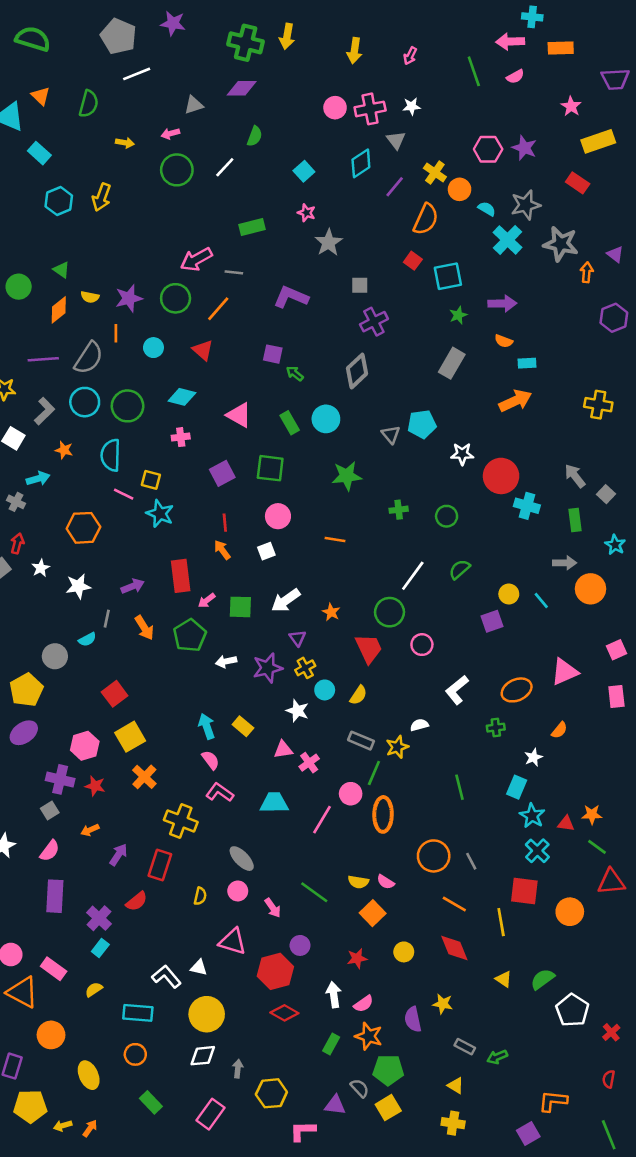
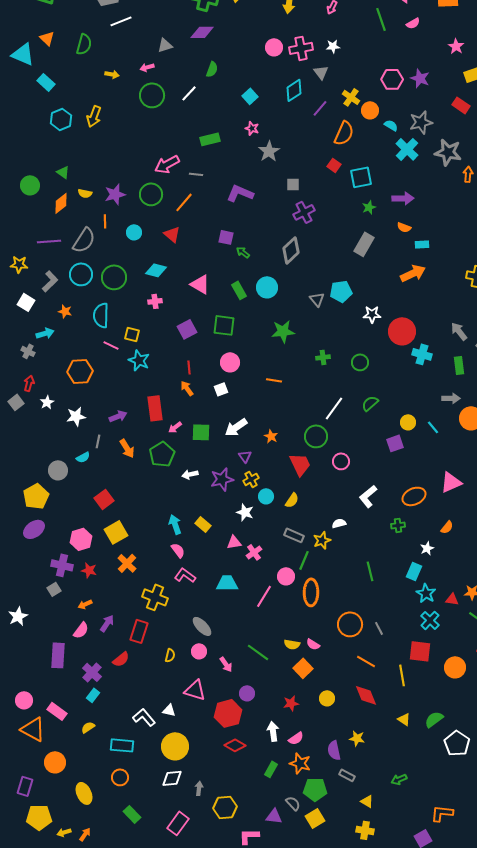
pink semicircle: (50, 851) -> (81, 630), moved
gray rectangle: (465, 1047) -> (347, 775), moved

